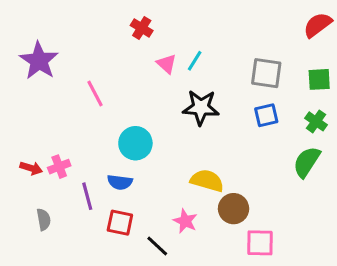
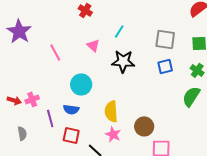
pink triangle: (167, 64) -> (93, 45), moved
yellow semicircle: (207, 181) -> (111, 111), moved, turned -110

